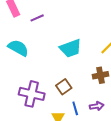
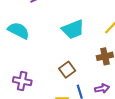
purple cross: (32, 94) -> (22, 81), moved, size x0.7

